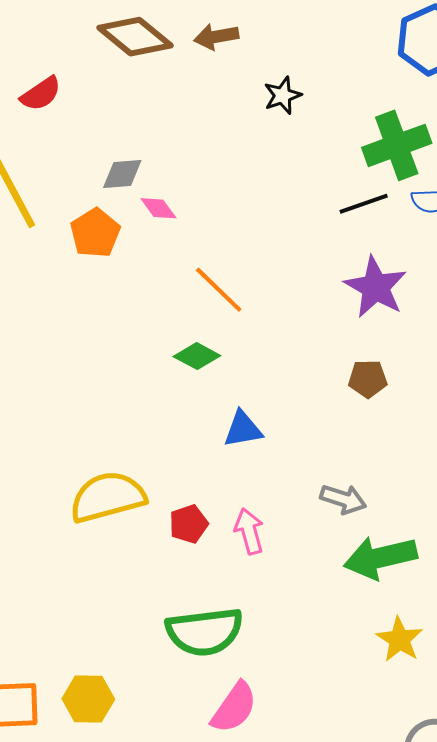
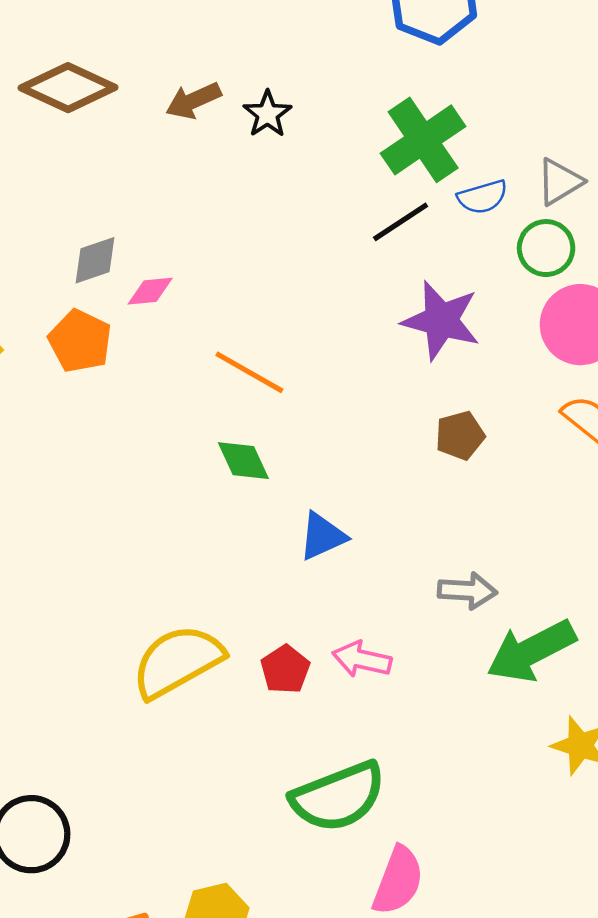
brown arrow: (216, 37) -> (193, 101), moved
pink diamond: (158, 208) -> (150, 291), turned -45
green diamond: (197, 356) -> (243, 461), turned 51
pink arrow: (249, 531) -> (362, 659), turned -48

